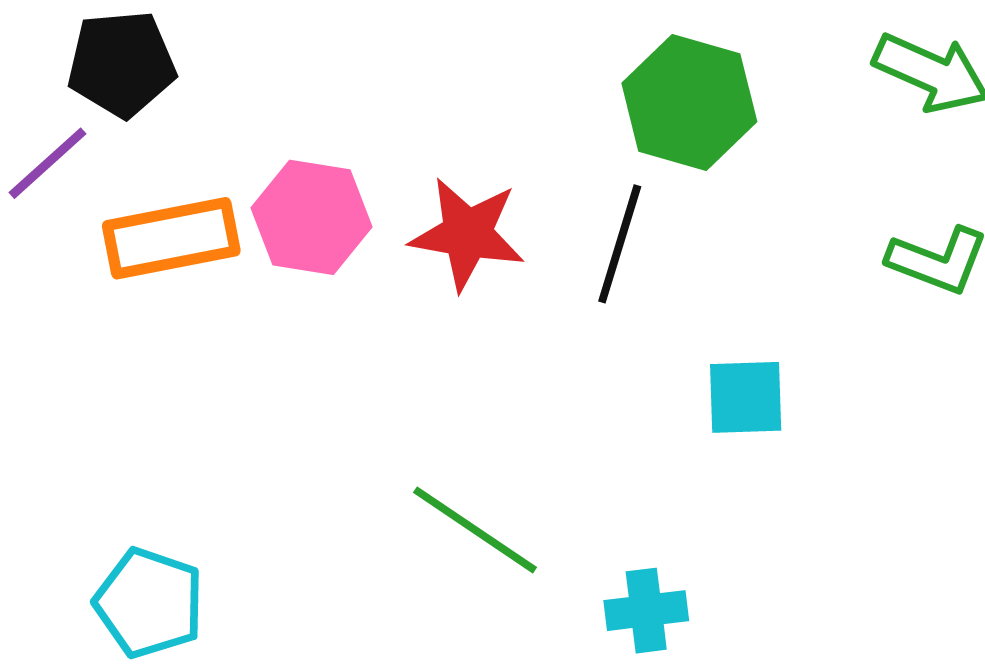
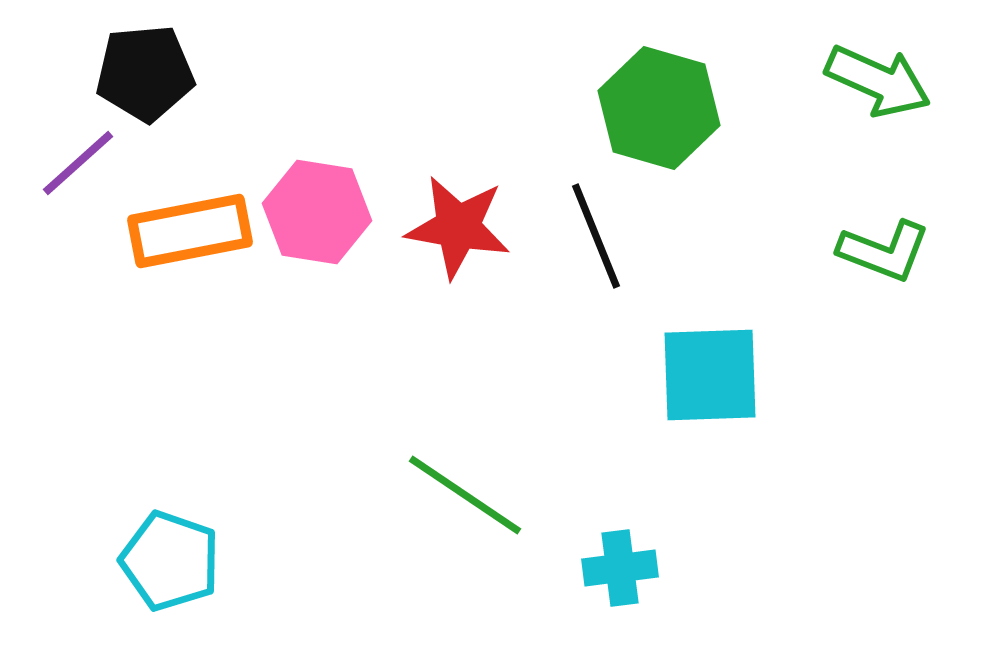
black line: (620, 244) -> (596, 236), turned -39
cyan square: (746, 397) -> (710, 375), size x1.4

